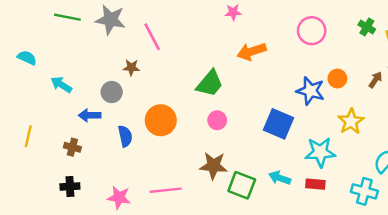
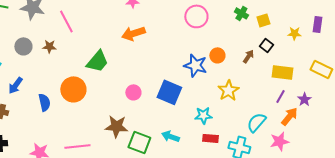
orange arrow: (252, 52) -> (133, 33), moved
green trapezoid: (210, 83) -> (97, 61), moved
gray circle: (112, 92) -> (23, 46), moved
blue arrow: (90, 115) -> (15, 85), turned -54
pink circle: (217, 120) -> (133, 92), moved
cyan star: (320, 152) -> (203, 115), size x0.7
red rectangle: (315, 184) -> (210, 138), moved

